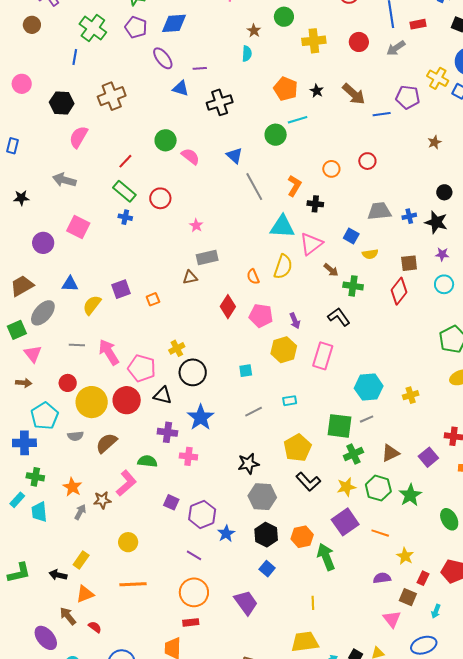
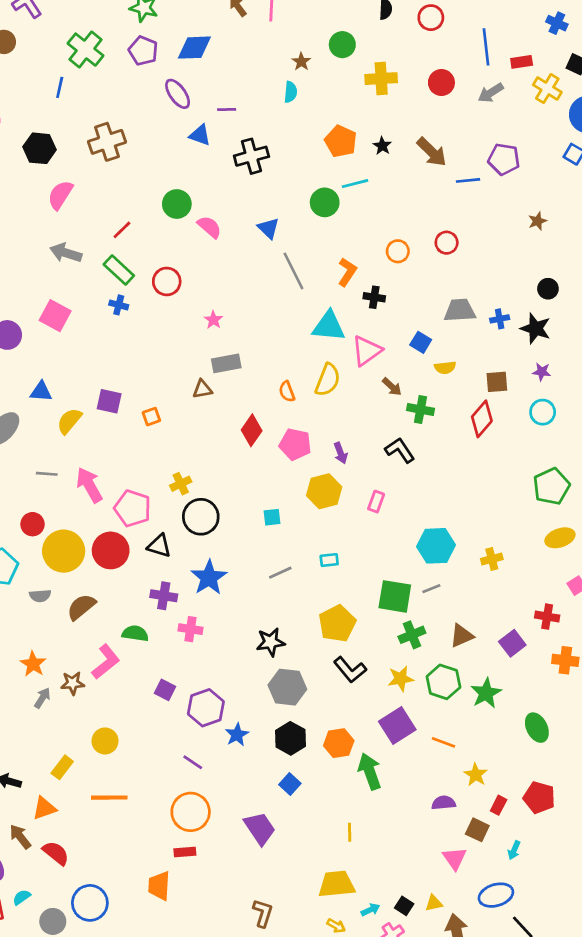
yellow cross: (438, 78) -> (547, 89), moved
gray arrow: (64, 180) -> (66, 253), moved
purple square: (121, 289) -> (109, 401), turned 30
pink rectangle: (323, 356) -> (376, 502), size x0.6
yellow rectangle: (81, 560) -> (62, 767), moved
red semicircle: (95, 627) -> (56, 853), size x1.5

